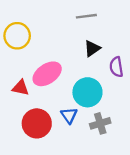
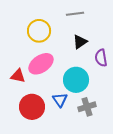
yellow circle: (17, 36) -> (39, 31), moved

